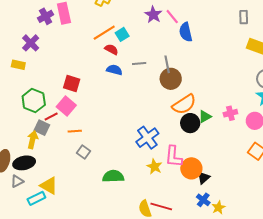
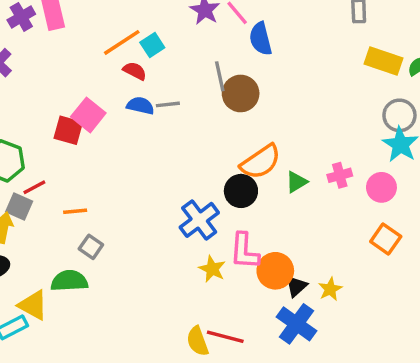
gray line: (139, 63) -> (168, 104), moved
gray line: (167, 64) -> (220, 76), moved
brown circle: (171, 79) -> (241, 93), moved
pink square: (66, 106) -> (88, 115), moved
black circle: (190, 123) -> (241, 191), moved
green semicircle: (113, 176) -> (69, 281), moved
blue cross: (203, 200) -> (296, 324), size x1.6
yellow star: (219, 207) -> (330, 289), moved

